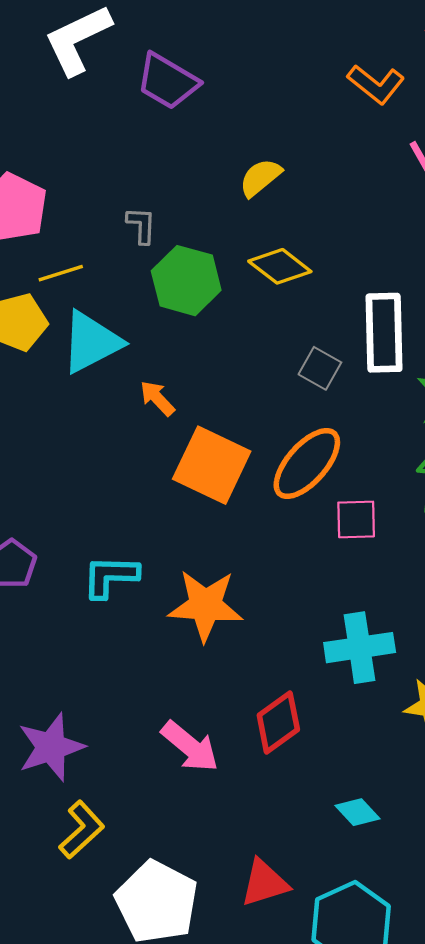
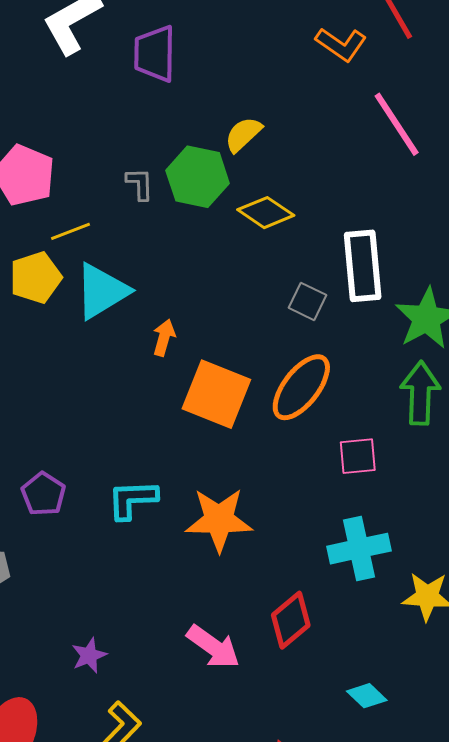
purple trapezoid: (167, 81) -> (155, 54), turned 64
green hexagon: (186, 281) -> (198, 177), moved
orange arrow: (157, 398) -> (164, 338), turned 63
pink square: (356, 519) -> (358, 456), moved
purple star: (51, 747) -> (89, 655), size x0.6

